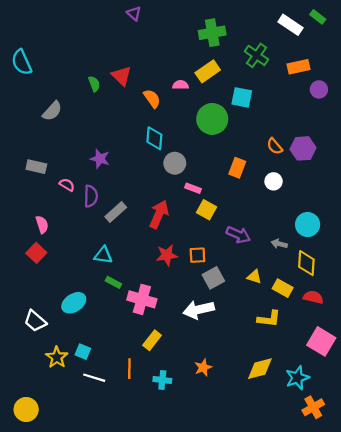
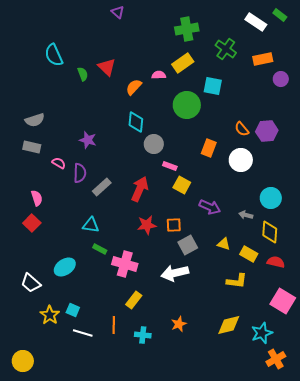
cyan semicircle: (22, 62) -> (54, 55), moved
orange semicircle: (152, 99) -> (134, 87), turned -102
gray semicircle: (52, 111) -> (35, 120), moved, turned 30
white circle: (274, 181) -> (241, 160), size x1.5

